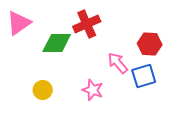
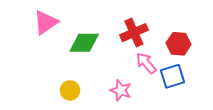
red cross: (87, 24) -> (134, 33), moved

